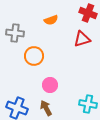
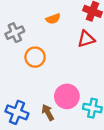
gray cross: (15, 33) -> (15, 33), turned -30
pink circle: (50, 85) -> (67, 96), moved, size x1.5

